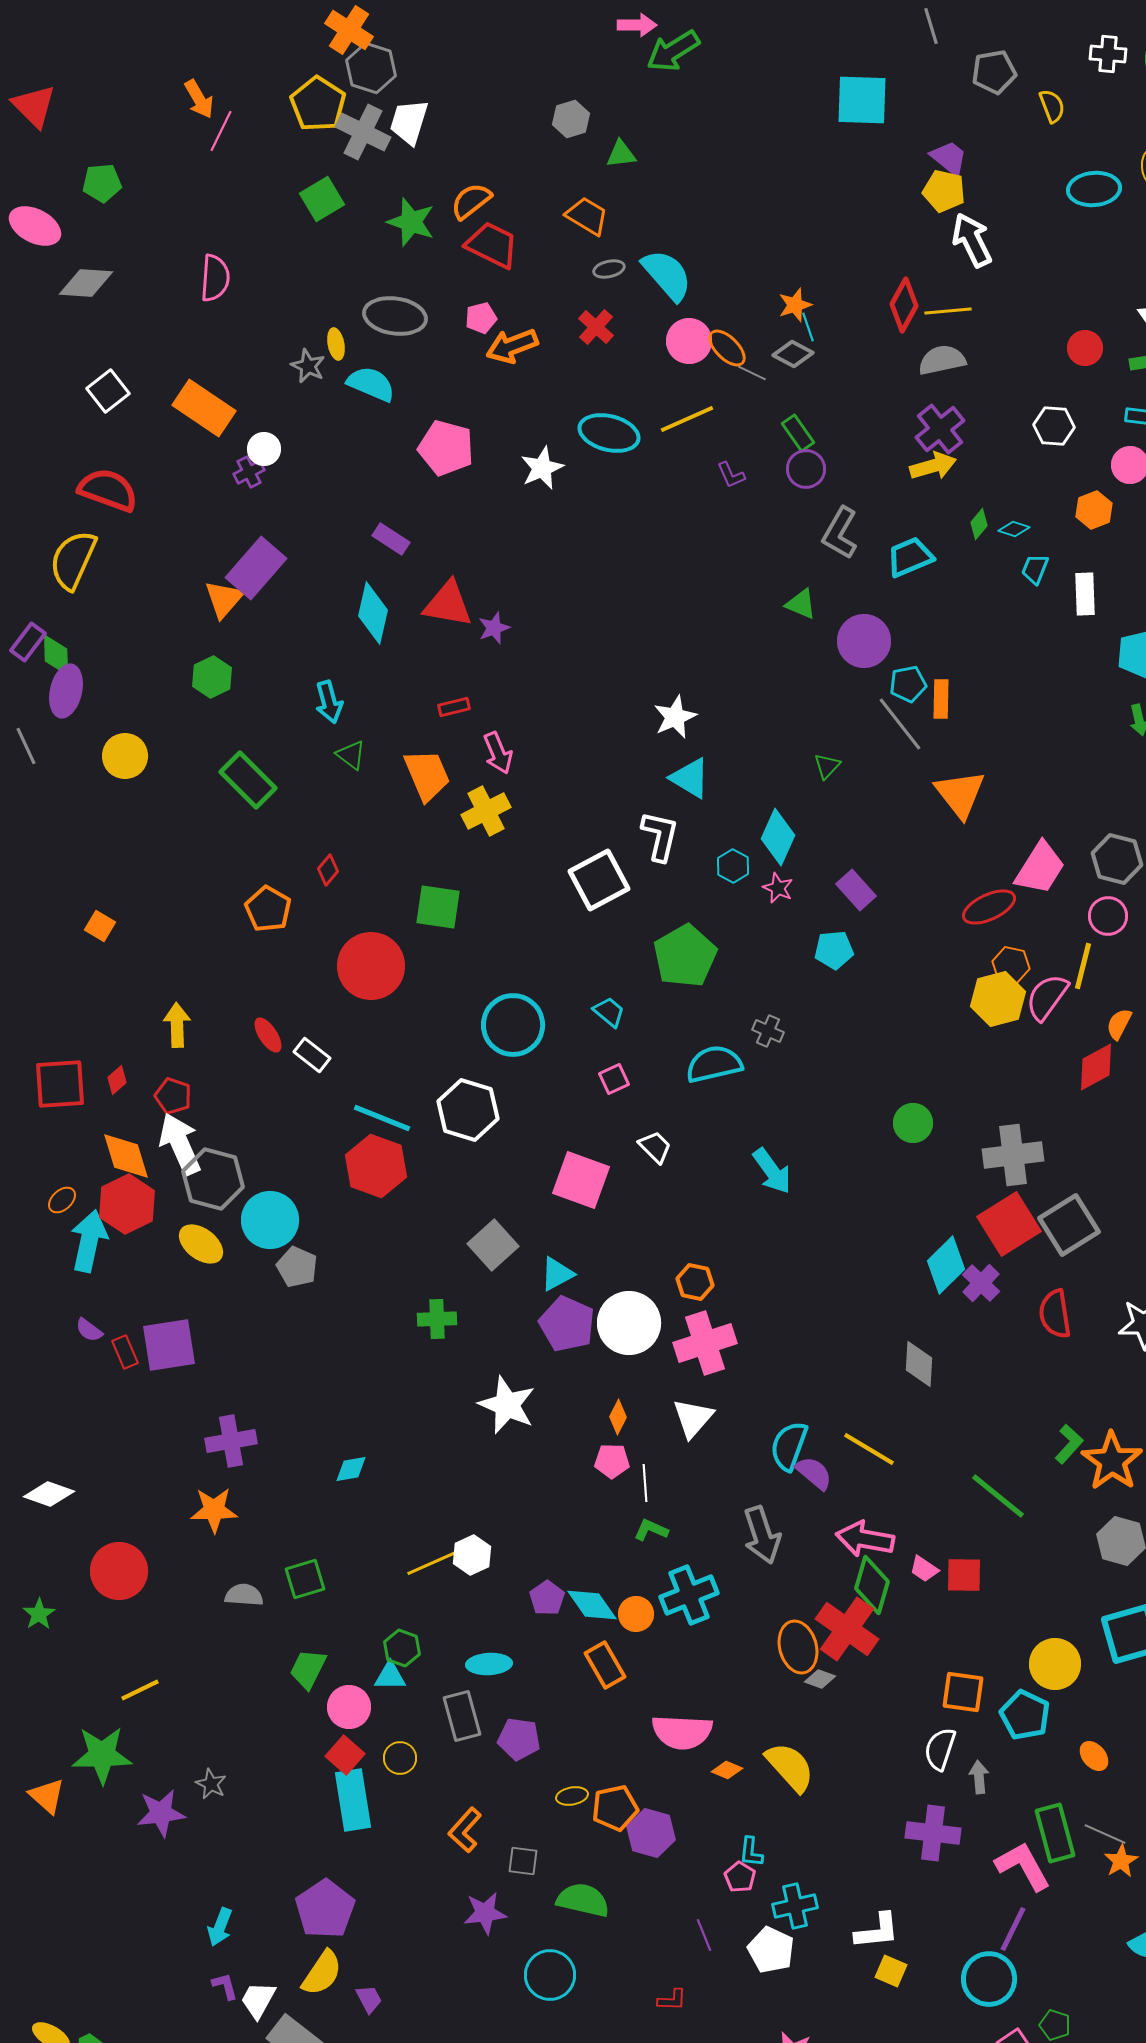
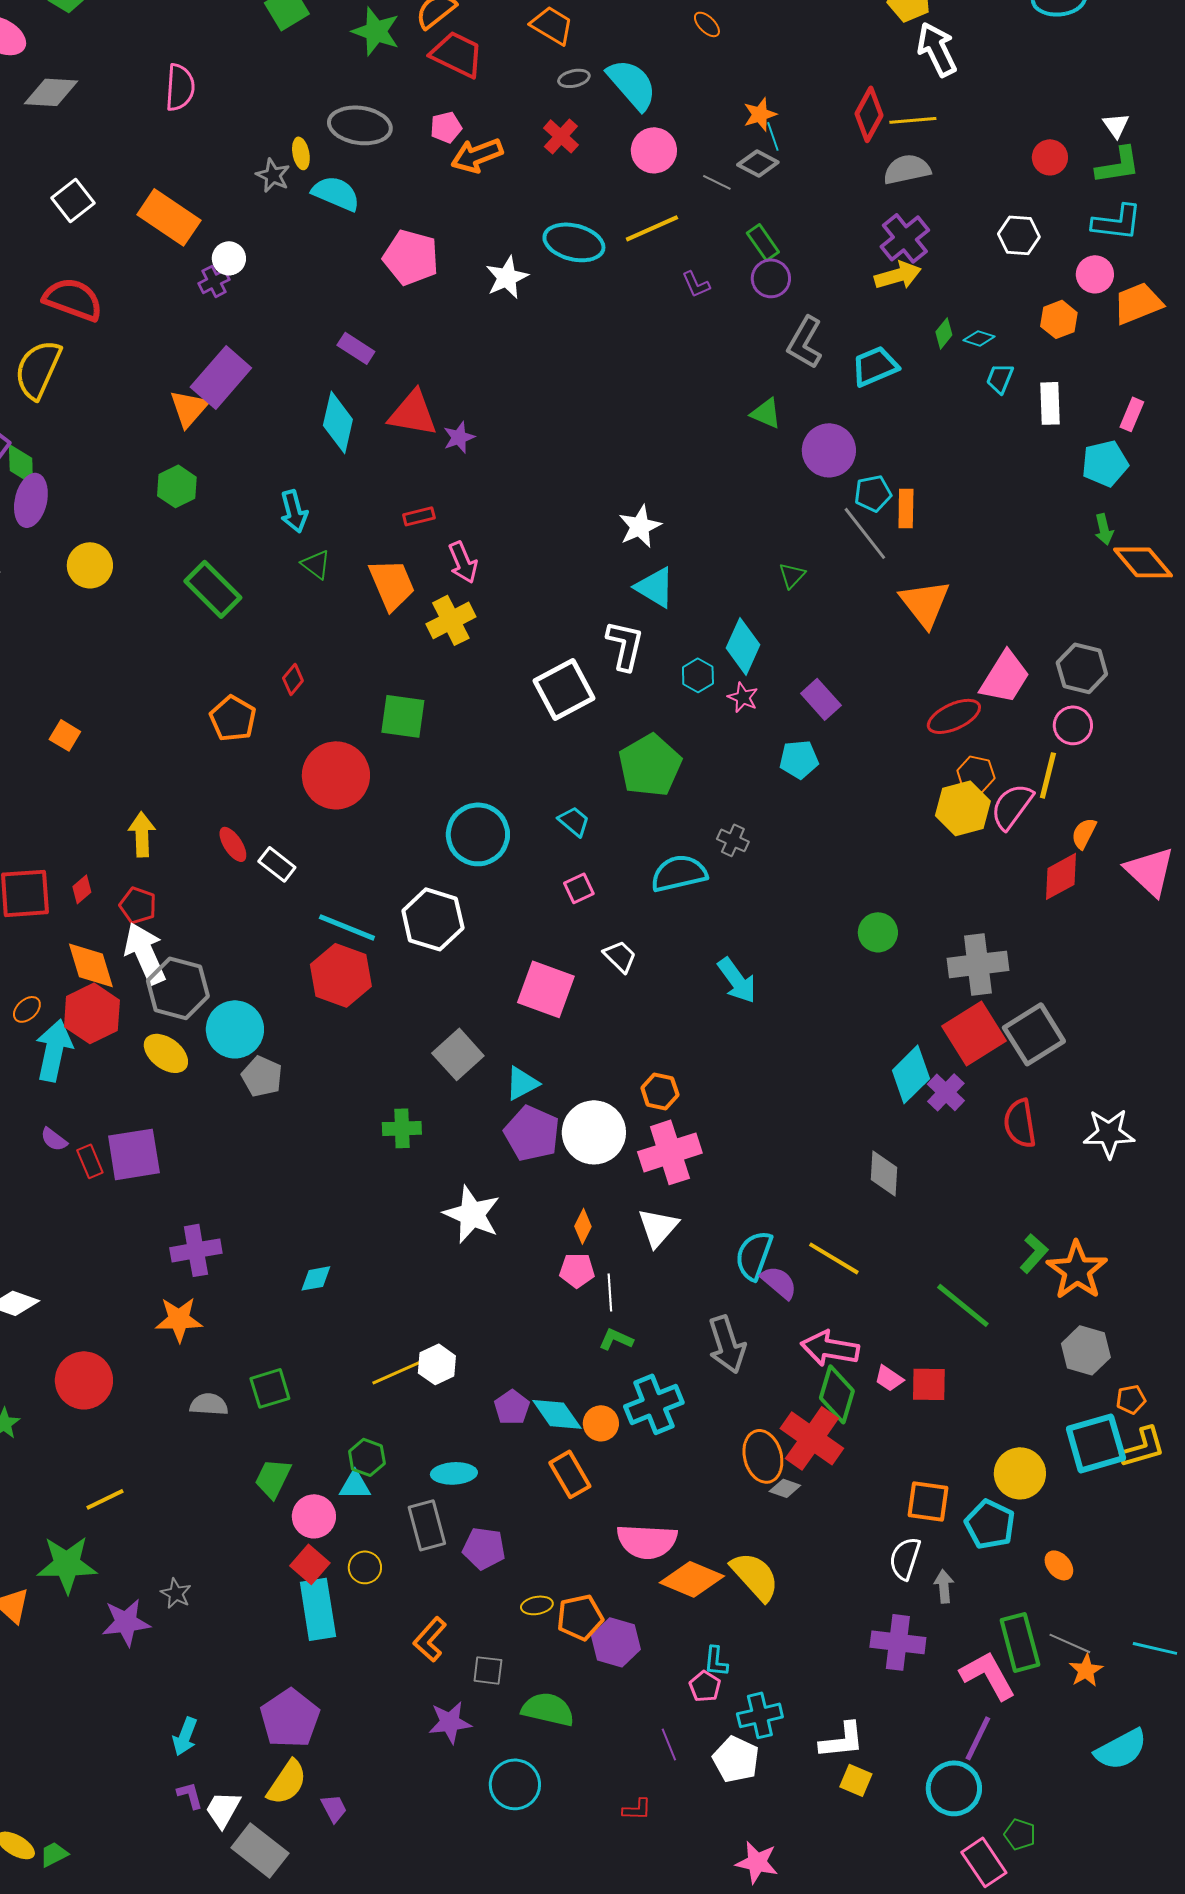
orange ellipse: (727, 348) -> (707, 24), moved, size x0.7
orange diamond: (727, 1770) -> (692, 1579), size x2.0

